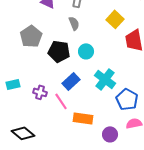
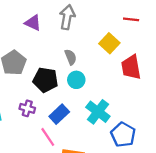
gray semicircle: (74, 23) -> (71, 57), moved
purple cross: (40, 92) -> (27, 108), moved

